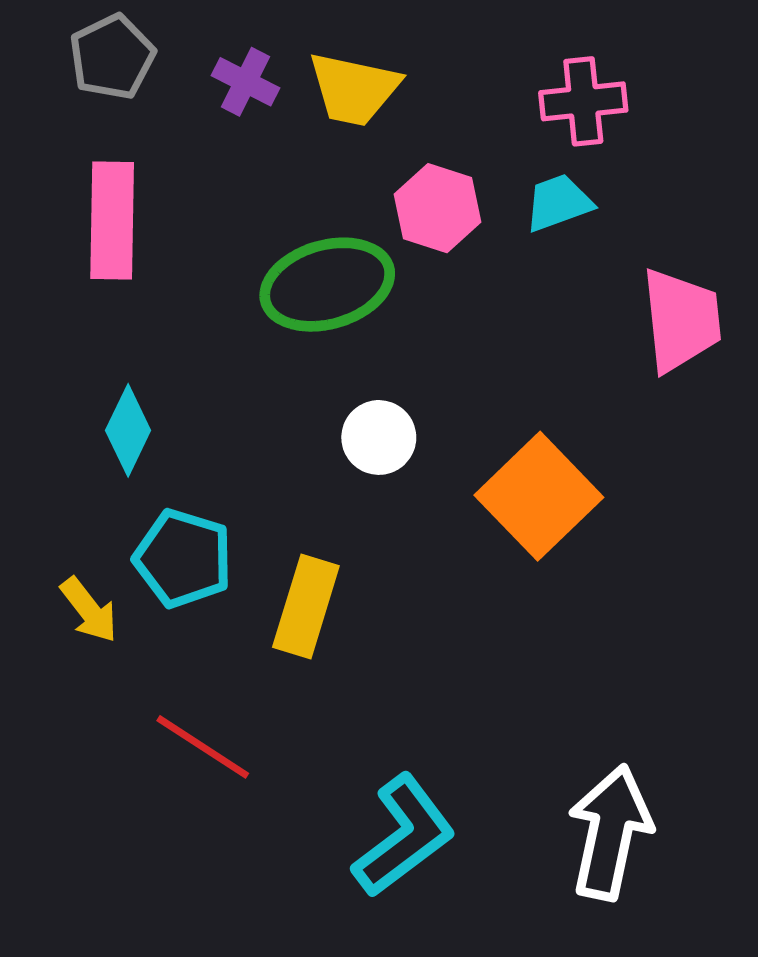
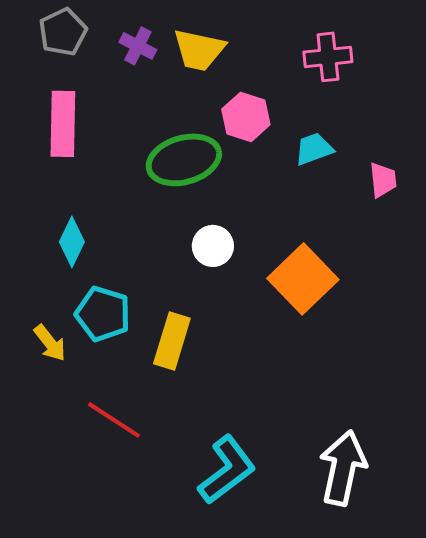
cyan trapezoid: (558, 203) -> (314, 149), moved
pink trapezoid: (681, 320) -> (383, 180), size x0.6

